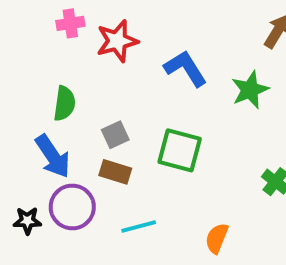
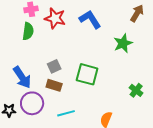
red star: (117, 41) -> (55, 18), turned 30
blue L-shape: (186, 68) -> (90, 19), moved
green semicircle: (64, 103) -> (28, 31), moved

